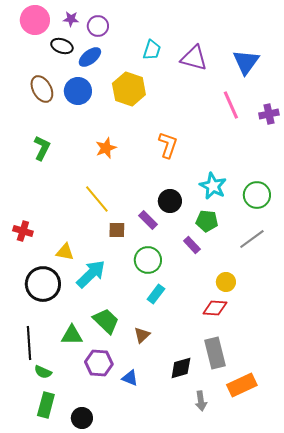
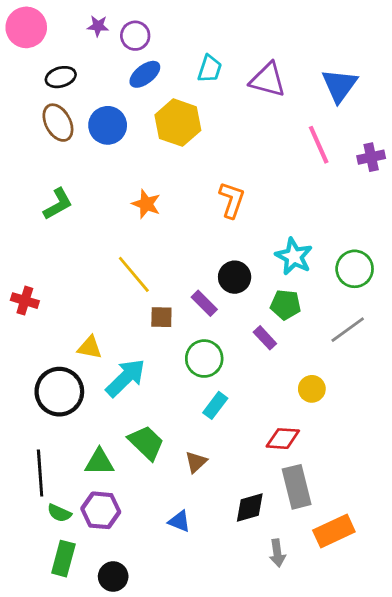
pink circle: (35, 20) -> (26, 27), moved
black ellipse: (62, 46) -> (61, 77), moved, turned -35
blue ellipse: (90, 57) -> (145, 74), moved
green L-shape: (42, 148) -> (58, 204), turned 35
orange star: (106, 148) -> (146, 204), turned -30
red cross: (23, 231) -> (25, 301), moved
red diamond: (215, 308) -> (283, 439), moved
purple hexagon: (99, 363) -> (101, 510), moved

